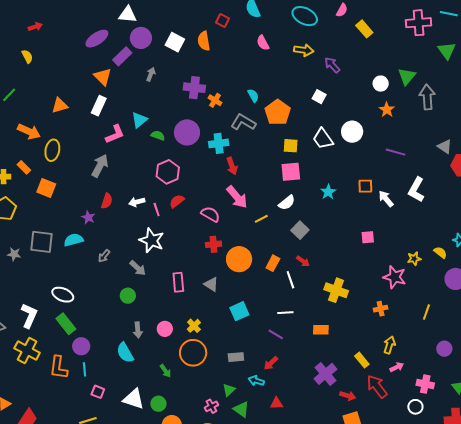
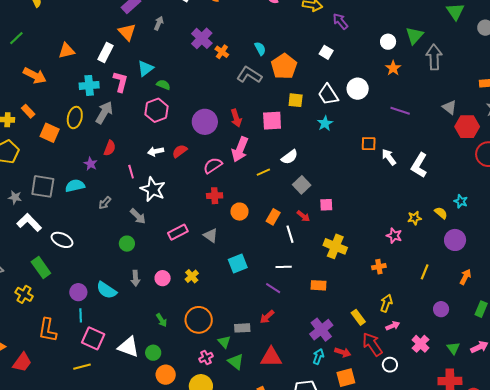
orange triangle: (103, 77) -> (127, 32), moved
purple cross: (194, 88) -> (202, 38), turned 35
purple circle: (187, 132) -> (205, 122), moved
pink L-shape: (115, 134) -> (120, 82), turned -55
cyan cross: (219, 143) -> (89, 85), moved
yellow ellipse: (52, 150) -> (75, 117), moved
pink hexagon: (168, 172) -> (157, 110), moved
pink square: (291, 172) -> (272, 121), moved
white L-shape: (416, 190) -> (419, 165), moved
cyan star: (328, 192) -> (325, 123), moved
pink arrow: (237, 197) -> (240, 149), turned 60
white arrow: (137, 202) -> (156, 151), moved
pink line: (157, 210) -> (131, 172), moved
pink semicircle: (210, 214) -> (213, 165), turned -66
pink square: (368, 237) -> (326, 205), moved
orange circle: (239, 259) -> (239, 212), size x0.7
pink star: (395, 277) -> (394, 236), size x0.7
pink rectangle: (178, 282) -> (178, 232), turned 66
white L-shape: (29, 316) -> (29, 222), moved, turned -70
green rectangle: (66, 324) -> (41, 267), moved
yellow cross: (27, 351) -> (24, 294), size x0.7
cyan semicircle: (125, 353) -> (107, 290), moved, turned -30
orange circle: (193, 353) -> (199, 320), moved
gray rectangle: (236, 357) -> (242, 328), moved
orange L-shape: (59, 368) -> (48, 330), moved
cyan arrow: (256, 381) -> (318, 357), moved, turned 91
pink cross: (425, 384) -> (421, 344), turned 30
green triangle: (229, 390) -> (224, 342), turned -32
pink square: (98, 392) -> (93, 338), size x1.6
red triangle: (277, 403) -> (271, 357), size x1.6
white circle: (415, 407) -> (390, 365), moved

